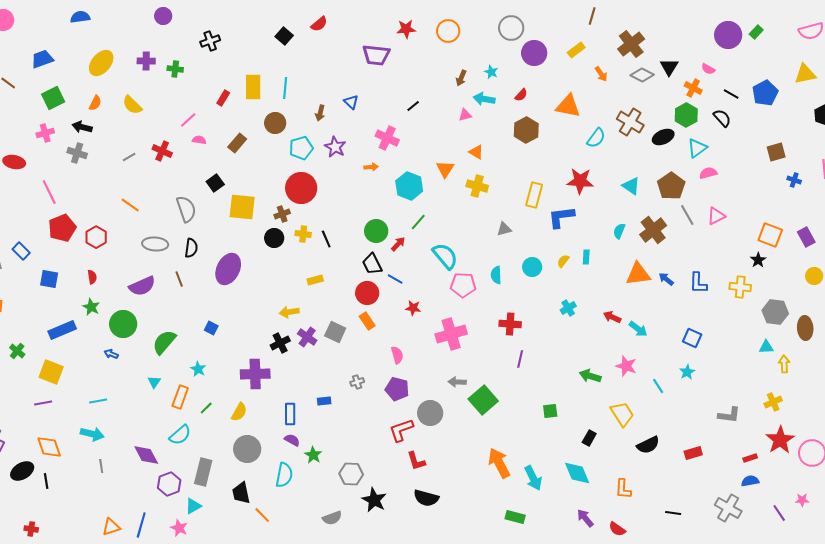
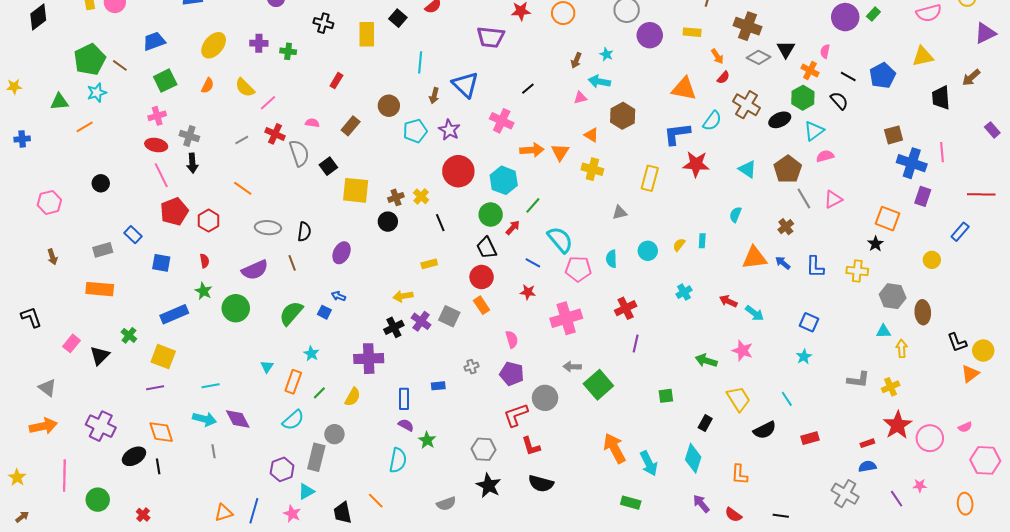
black cross: (210, 41) -> (323, 23), turned 36
brown cross: (631, 44) -> (747, 26), turned -32
yellow rectangle: (576, 50) -> (692, 32), turned 42
pink semicircle: (708, 69) -> (825, 51), turned 72
yellow rectangle: (253, 87) -> (367, 34), moved
cyan line: (285, 88) -> (420, 62), moved
red semicircle: (521, 95) -> (723, 78), moved
blue triangle: (351, 102) -> (465, 85), size x1.8
pink line: (188, 120) -> (268, 103), moved
black arrow: (82, 127) -> (192, 163), moved, turned -108
brown hexagon: (526, 130) -> (623, 116), moved
red ellipse: (14, 162) -> (156, 145), moved
orange arrow: (371, 167) -> (532, 150), moved, size x1.6
blue cross: (794, 180) -> (912, 163), size x2.0
cyan hexagon: (409, 186) -> (504, 180), moved
red circle: (301, 188) -> (458, 171), moved
gray semicircle: (186, 209) -> (299, 153), moved
blue L-shape: (561, 217) -> (677, 134), moved
brown cross: (653, 230) -> (786, 227), moved, size x0.6
yellow cross: (303, 234) -> (421, 196), moved, turned 35
purple rectangle: (806, 237) -> (923, 196), moved, turned 48
purple ellipse: (228, 269) -> (342, 253), size x0.7
blue line: (395, 279) -> (533, 263), moved
red cross: (510, 324) -> (626, 308), turned -30
green semicircle: (164, 342) -> (291, 313), moved
blue arrow: (111, 354) -> (338, 296), moved
cyan line: (658, 386) -> (787, 399), moved
gray L-shape: (729, 415) -> (858, 380), moved
gray circle: (247, 449) -> (334, 434), moved, size x0.7
purple diamond: (146, 455) -> (238, 419), moved
cyan diamond: (577, 473) -> (693, 458), turned 40
gray hexagon: (351, 474) -> (484, 449), moved
black trapezoid: (241, 493) -> (343, 513), moved
black line: (673, 513) -> (781, 516), moved
red cross: (31, 529) -> (143, 515), turned 32

